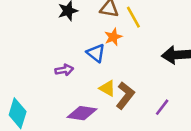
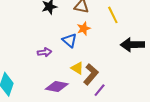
yellow line: (133, 17) -> (113, 15), moved
purple line: (162, 107) -> (100, 90), moved

